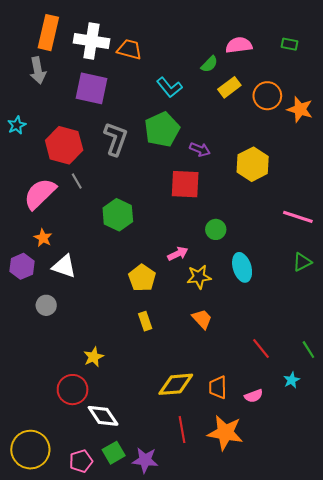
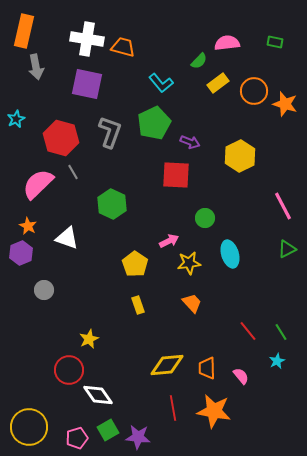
orange rectangle: (48, 33) -> (24, 31), moved
pink line: (298, 217) -> (283, 206), turned 44
orange star: (43, 238) -> (28, 226), moved
white triangle: (64, 266) -> (67, 238), moved
green line: (308, 350) -> (281, 332), moved
pink semicircle: (254, 396) -> (241, 376), turned -108

